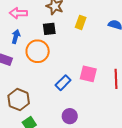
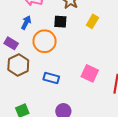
blue rectangle: (63, 83) -> (51, 78), moved, turned 49
brown hexagon: (19, 100) -> (18, 65), moved

